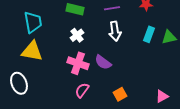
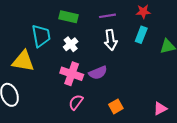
cyan trapezoid: (33, 22) -> (41, 36), moved
cyan rectangle: (149, 34) -> (141, 35), moved
purple semicircle: (103, 62) -> (98, 73), turned -60

